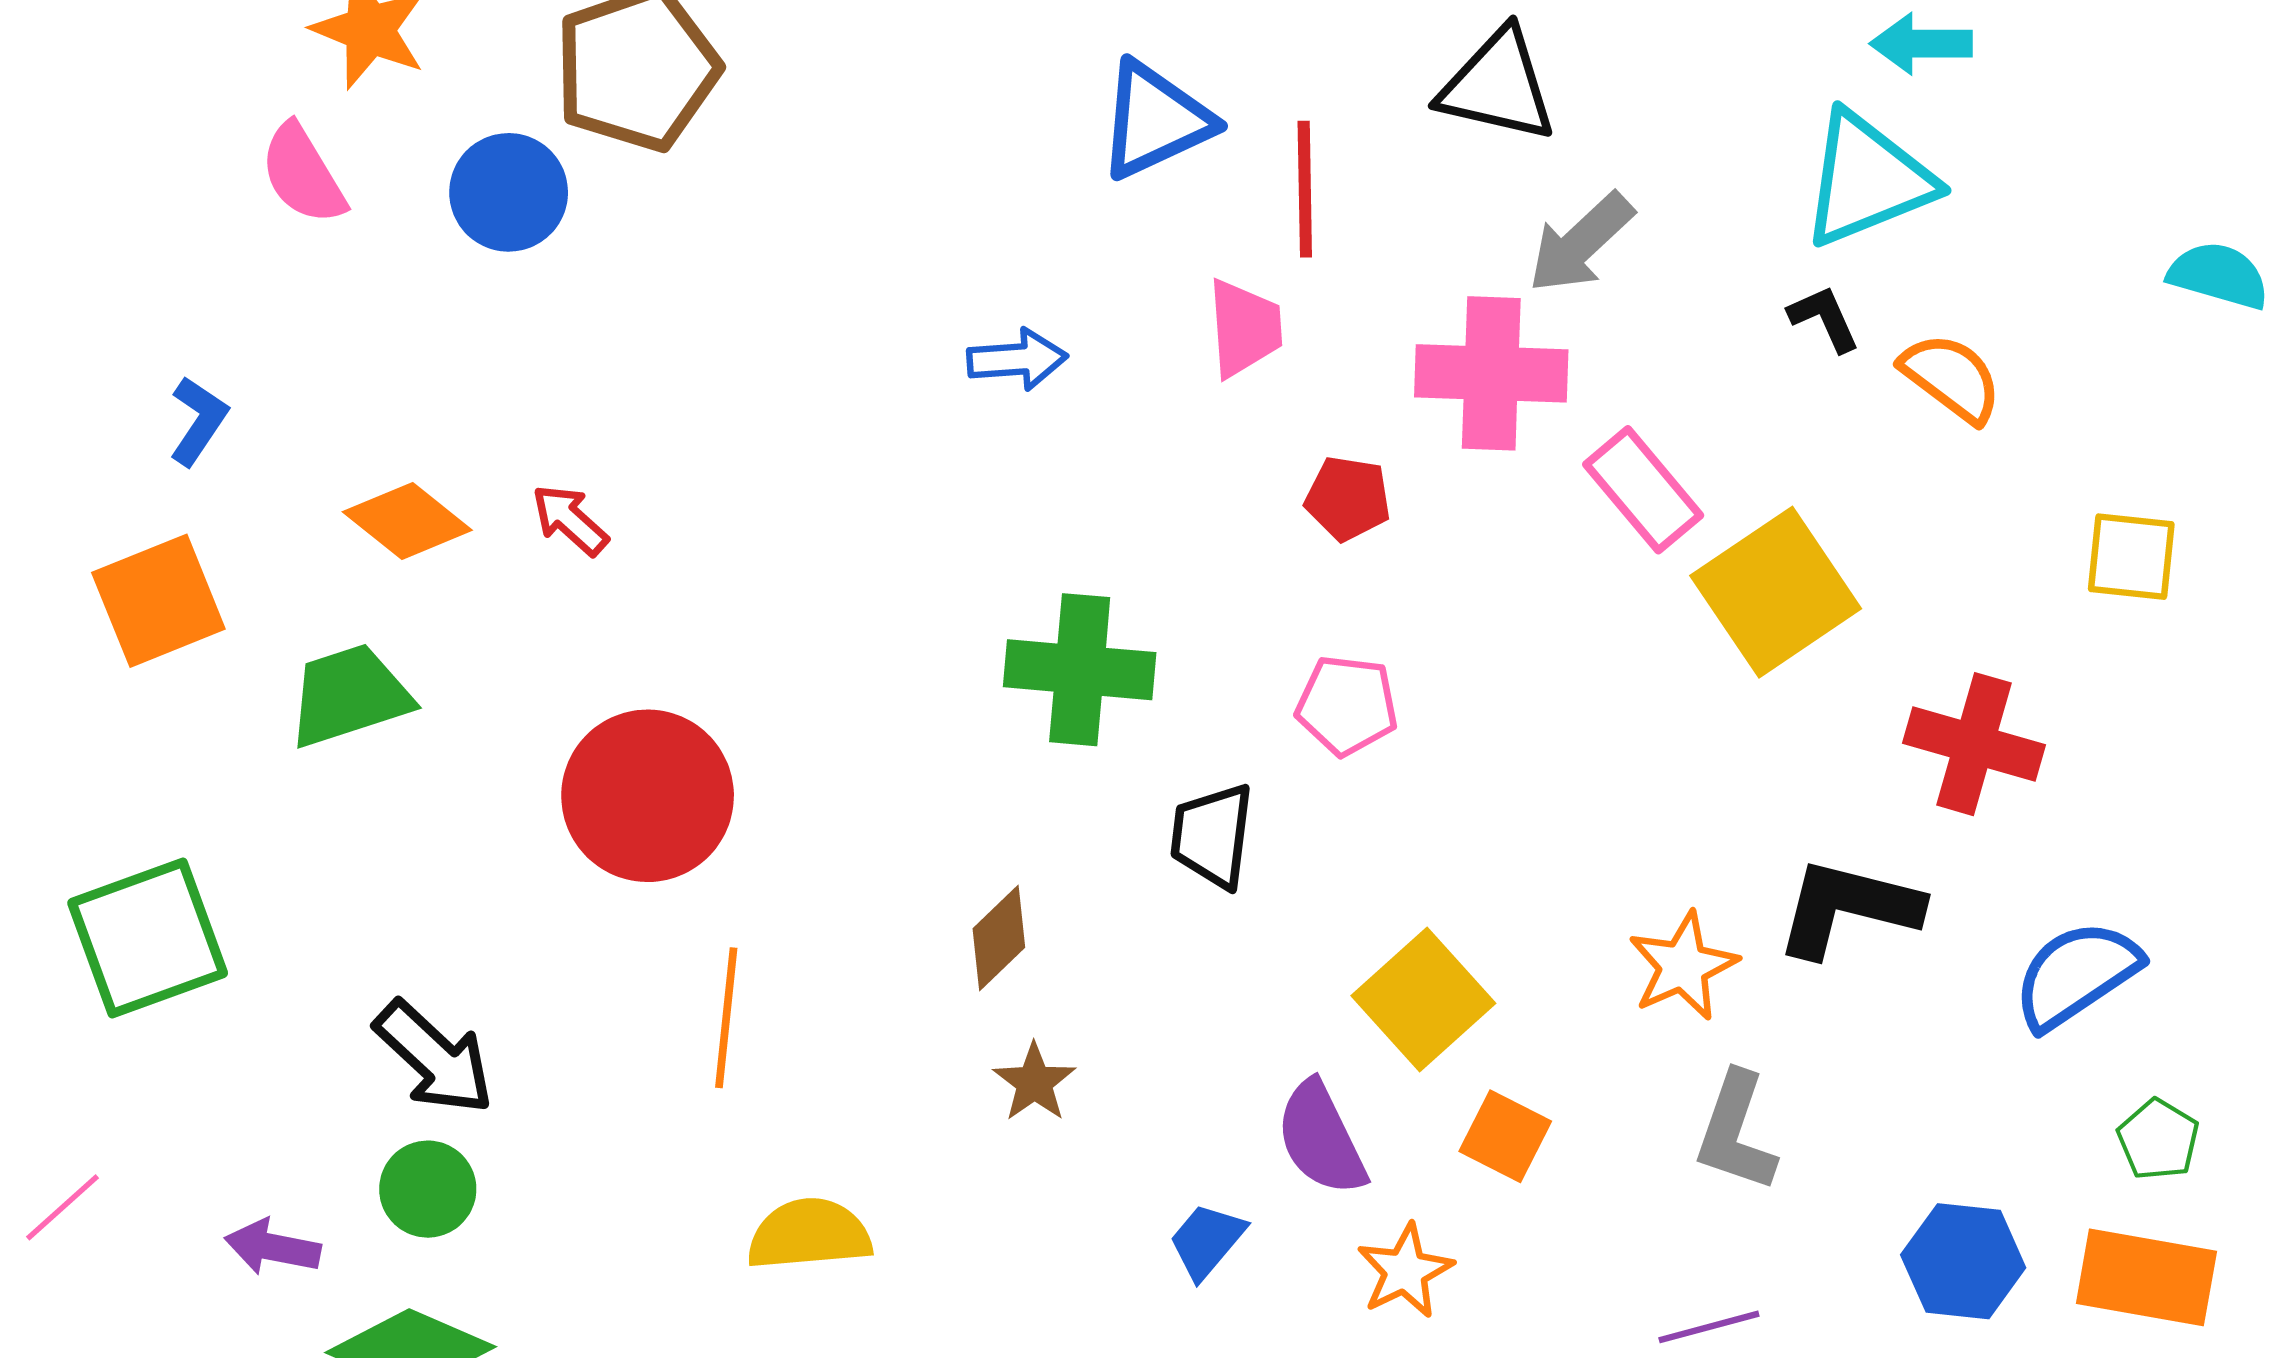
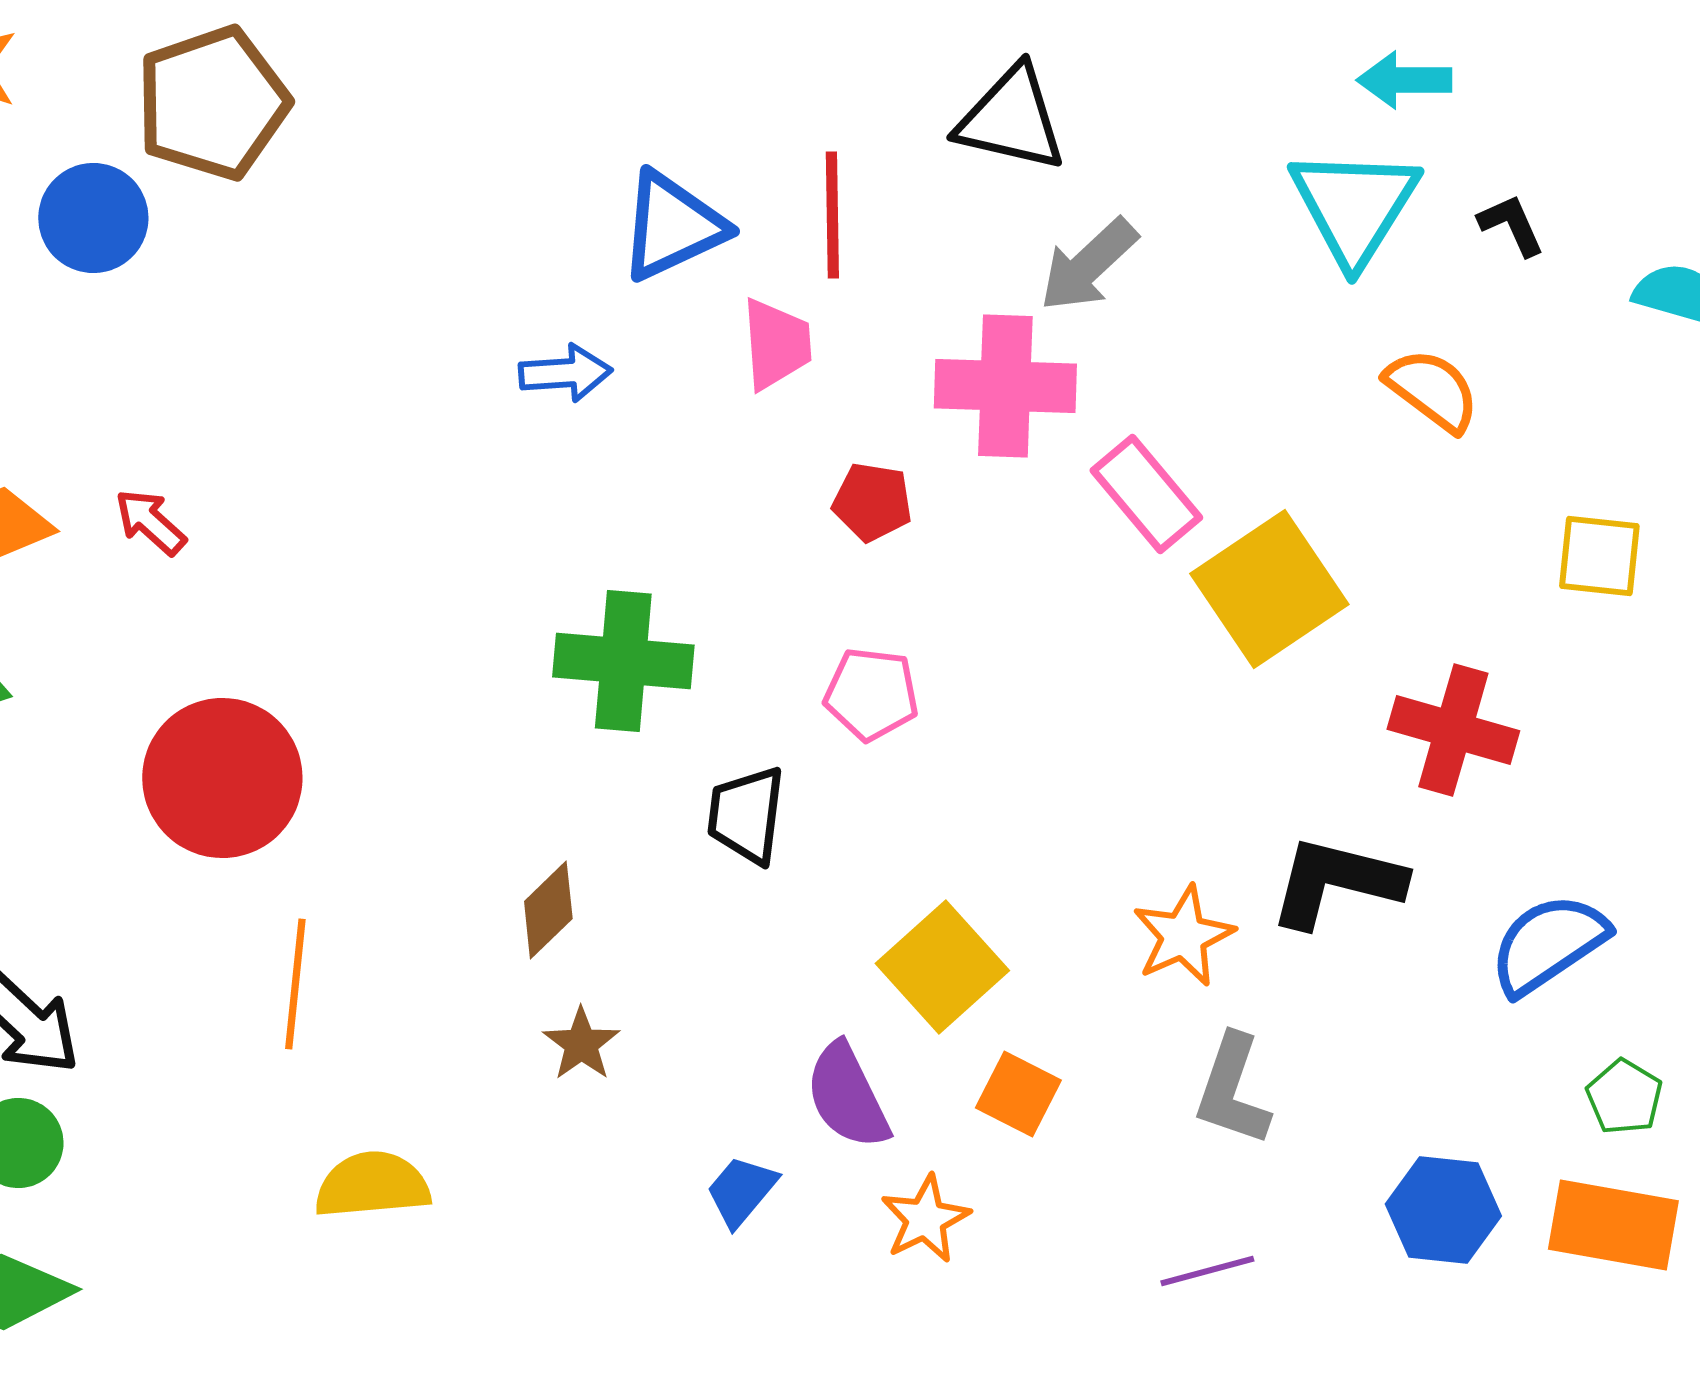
blue triangle: (1155, 120) -> (672, 226), moved
cyan triangle: (1867, 179) -> (1354, 206), turned -36
black L-shape: (1824, 318) -> (1511, 225), moved

